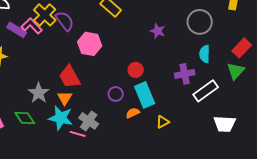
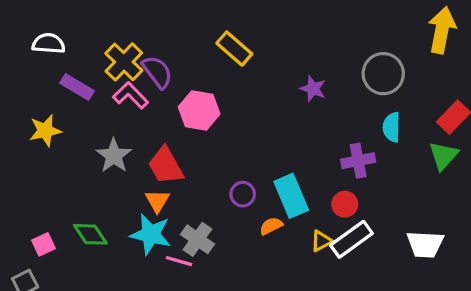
pink L-shape: (32, 26) -> (131, 95), moved
red circle: (136, 70) -> (345, 204), moved
white rectangle: (206, 91) -> (351, 239), moved
gray star: (39, 93) -> (114, 156), moved

